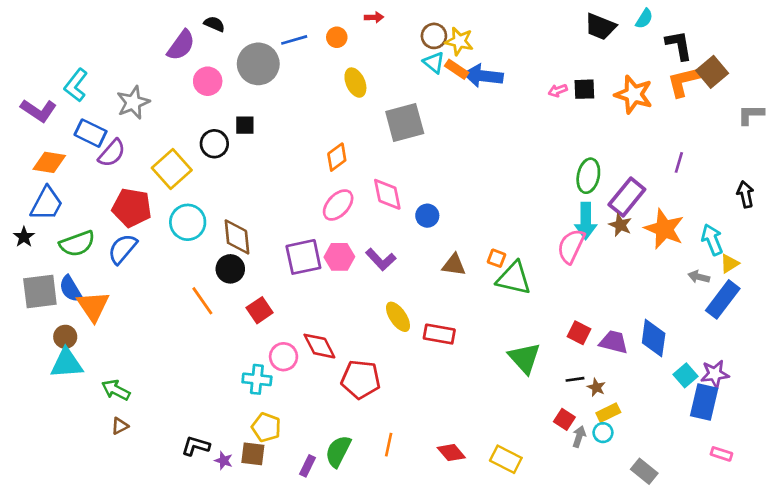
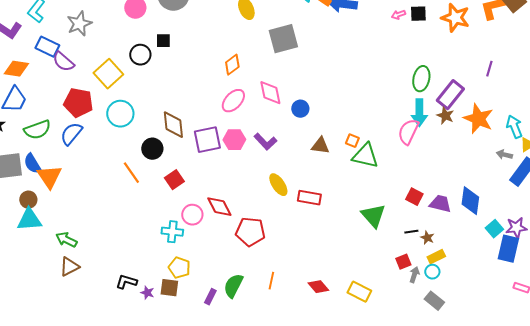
purple semicircle: (112, 153) -> (63, 62), turned 90
brown diamond: (237, 237) -> (173, 125), moved
red square: (564, 419) -> (403, 262), turned 35
brown triangle: (120, 426) -> (69, 267), size x1.5
gray rectangle: (644, 471) -> (434, 301), moved

